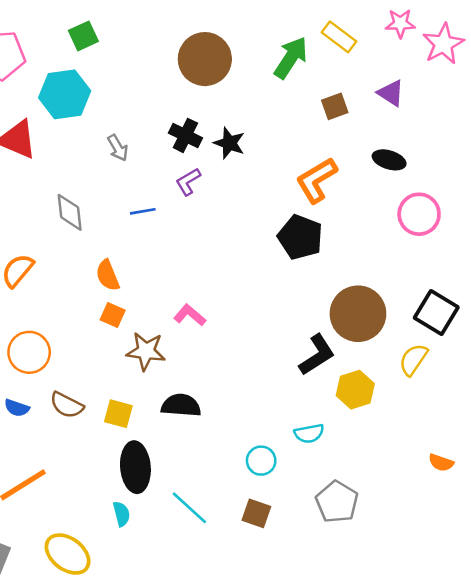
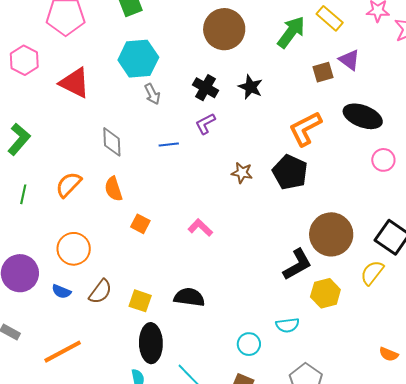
purple triangle: (391, 93) -> (349, 60), moved
cyan hexagon: (65, 94) -> (138, 59), moved
black star: (229, 143) -> (251, 87), moved
black ellipse: (389, 160) -> (363, 116), size x1.5
pink circle: (419, 214) -> (383, 160), size x0.7
orange semicircle: (108, 275) -> (113, 189), moved
brown star: (146, 351) -> (242, 173), moved, size x0.7
brown semicircle: (67, 405) -> (100, 292), turned -84

